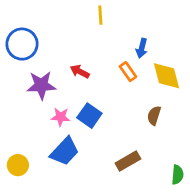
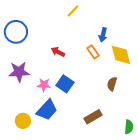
yellow line: (100, 15) -> (73, 11), turned 48
purple star: (41, 85) -> (19, 72), moved
yellow circle: (18, 165) -> (23, 121), moved

